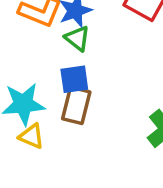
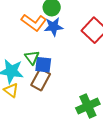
green triangle: (77, 38) -> (32, 57), moved

